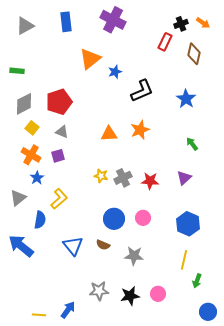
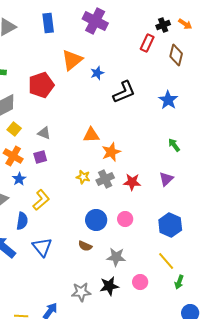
red pentagon: (59, 102) -> (41, 85), moved
orange star: (140, 130) -> (111, 152), moved
blue triangle: (73, 246) -> (42, 247), moved
yellow line: (184, 260) -> (166, 261), turned -54
pink circle: (158, 294) -> (140, 282), moved
black star: (130, 296) -> (109, 286), moved

